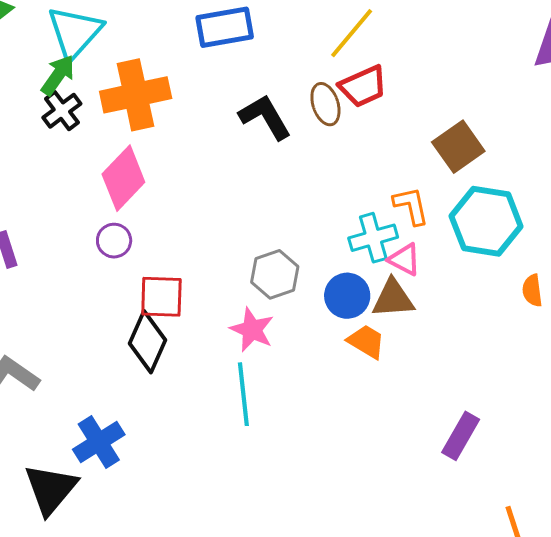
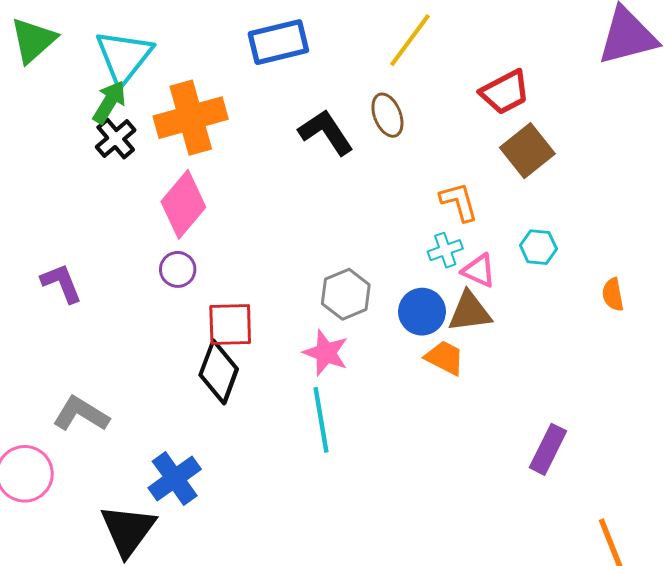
red trapezoid: (363, 86) -> (505, 92), moved
orange L-shape: (411, 206) -> (459, 202), moved
cyan hexagon: (486, 221) -> (538, 247), moved, size x0.5
cyan cross: (373, 238) -> (445, 250), size x0.7

